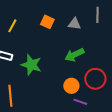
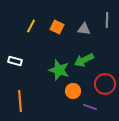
yellow line: (12, 26) -> (31, 26), moved
green star: (31, 65) -> (59, 70), moved
orange circle: (71, 86) -> (73, 91), moved

